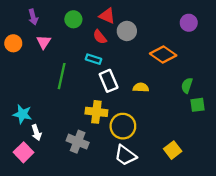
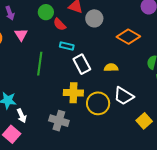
red semicircle: (100, 37) -> (60, 24), moved
white trapezoid: (125, 155) -> (124, 96), moved

